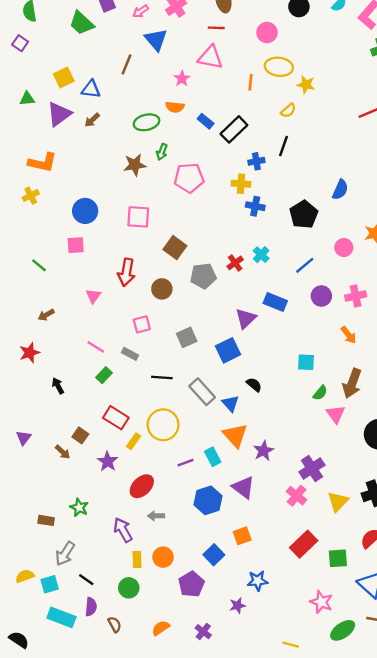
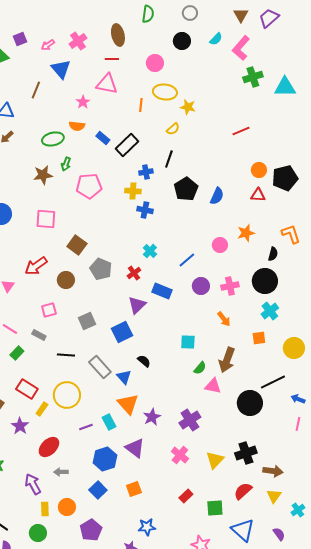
black pentagon: (304, 214) -> (186, 189), moved
red cross: (235, 263) -> (134, 273), moved
red arrow: (126, 272) -> (36, 266), turned 45
gray pentagon: (203, 276) -> (101, 269), turned 30
pink triangle: (336, 414) -> (213, 386), turned -42
purple cross: (312, 468) -> (190, 420), moved
red rectangle: (304, 544) -> (186, 496), size x0.6
blue square: (214, 555) -> (98, 490), moved

